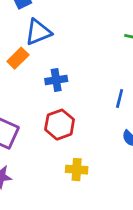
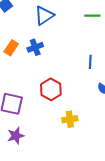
blue triangle: (38, 32) -> (44, 16), moved
blue cross: (56, 80) -> (35, 47), moved

